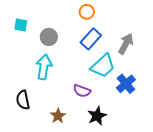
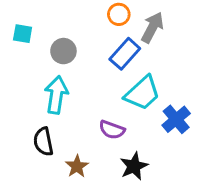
gray arrow: (126, 44) -> (152, 27), moved
black semicircle: (23, 100) -> (43, 142), moved

